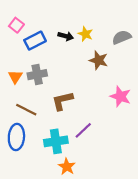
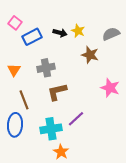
gray cross: (37, 75) -> (46, 68), moved
brown line: (26, 110) -> (24, 100), turned 42

